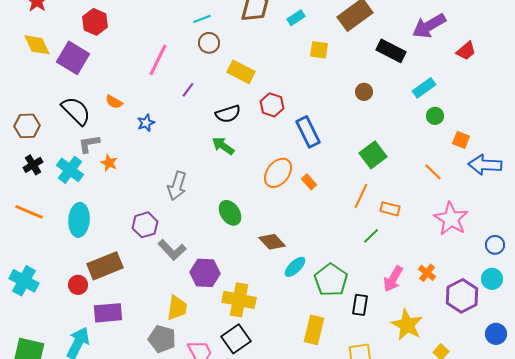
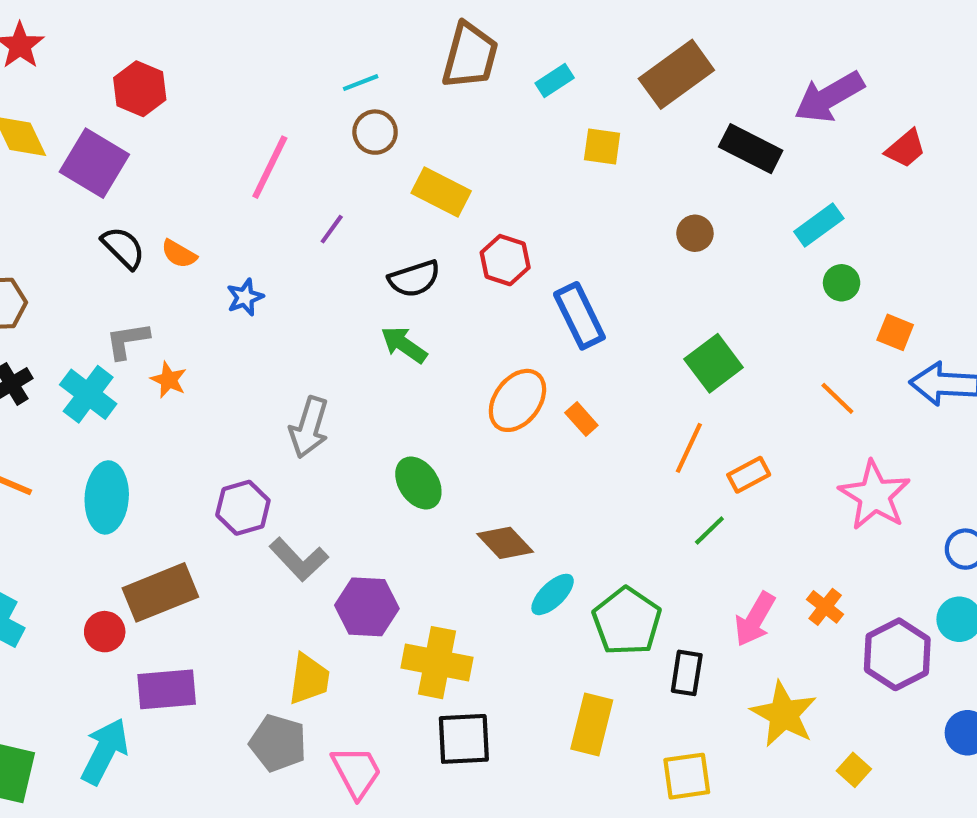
black semicircle: (76, 111) -> (123, 248), moved, size x0.7
orange rectangle: (390, 209) -> (749, 475), turned -42
black square: (236, 339) -> (464, 739), moved, turned 32

